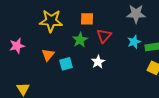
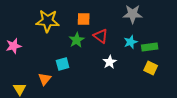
red triangle: (104, 36) -> (101, 36), turned -35
orange triangle: (48, 55) -> (45, 79), moved
white star: (98, 62) -> (110, 62), moved

